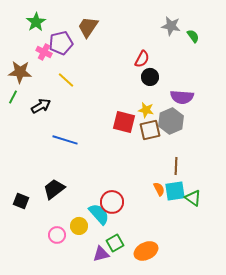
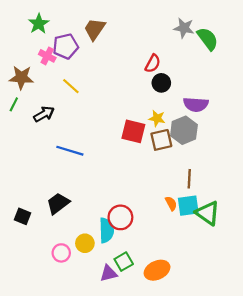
green semicircle: (193, 36) -> (208, 39), size x1.6
green triangle: (193, 198) -> (208, 213), size x1.4
cyan semicircle: (99, 214) -> (106, 230), turned 40

